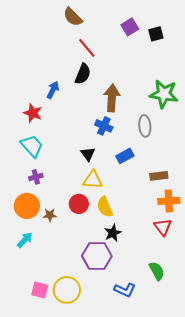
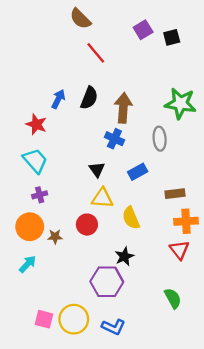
black semicircle: (83, 74) -> (89, 98), moved
yellow semicircle: (105, 207) -> (131, 218), moved
blue L-shape: (125, 290) -> (113, 327), moved

